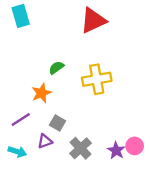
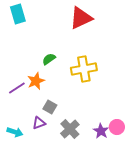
purple line: (21, 119) -> (17, 88), moved

